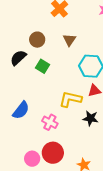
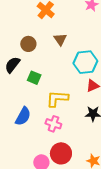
green square: (43, 66) -> (34, 78), moved
yellow L-shape: (70, 99) -> (57, 99), moved

